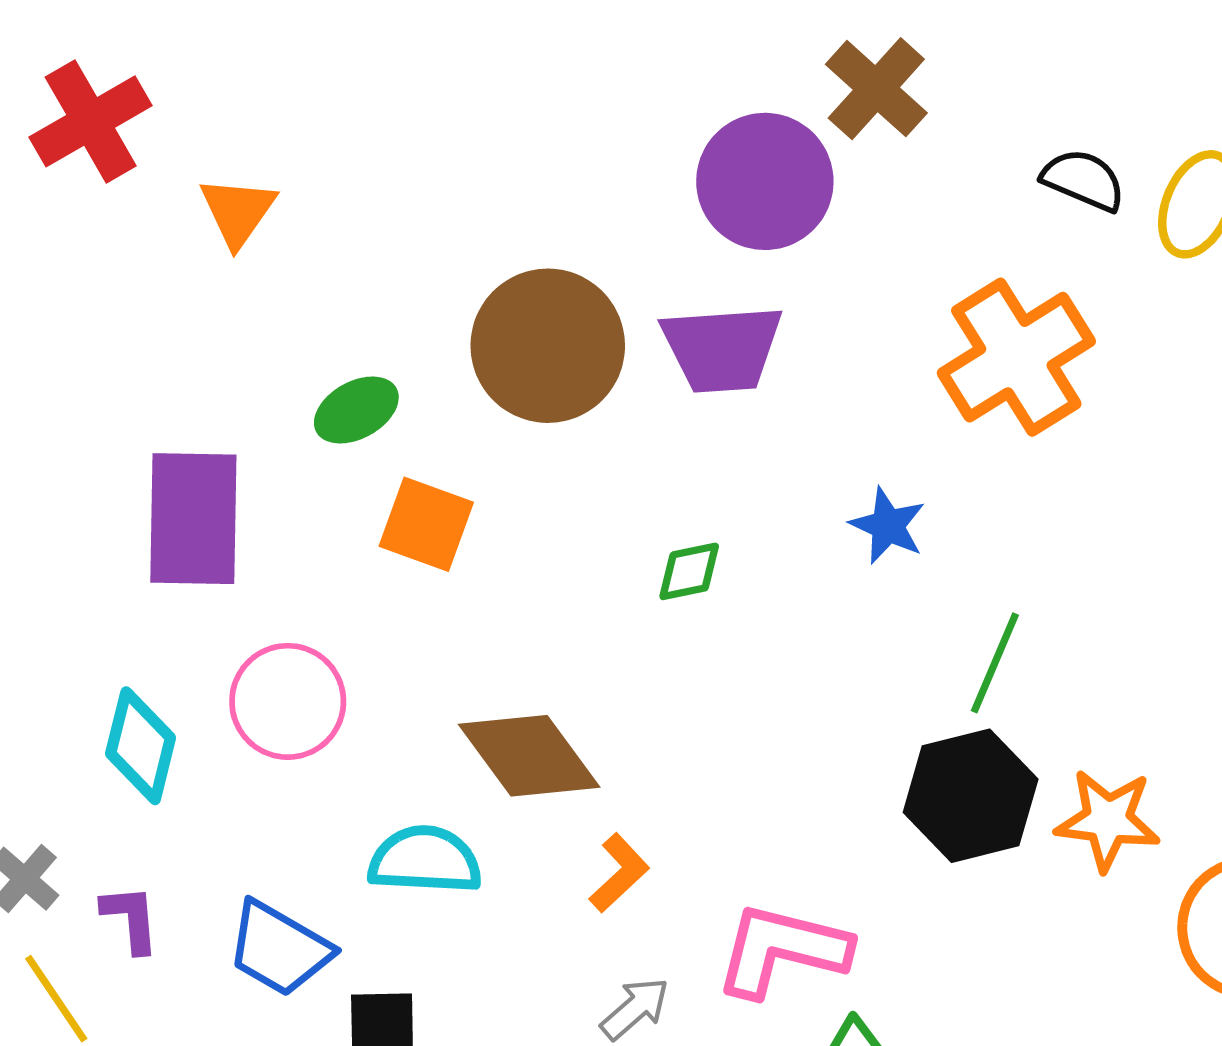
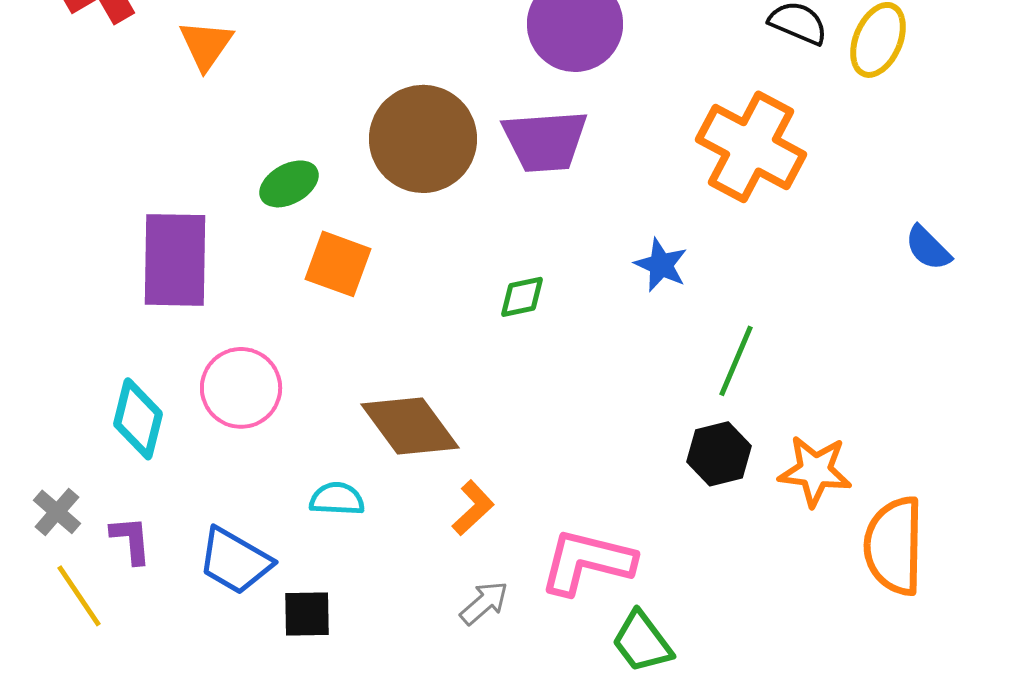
orange cross: (1016, 357) -> (751, 147), turned -30
black hexagon: (971, 796) -> (719, 454), size x0.7
cyan semicircle: (425, 860) -> (337, 499), size x0.7

